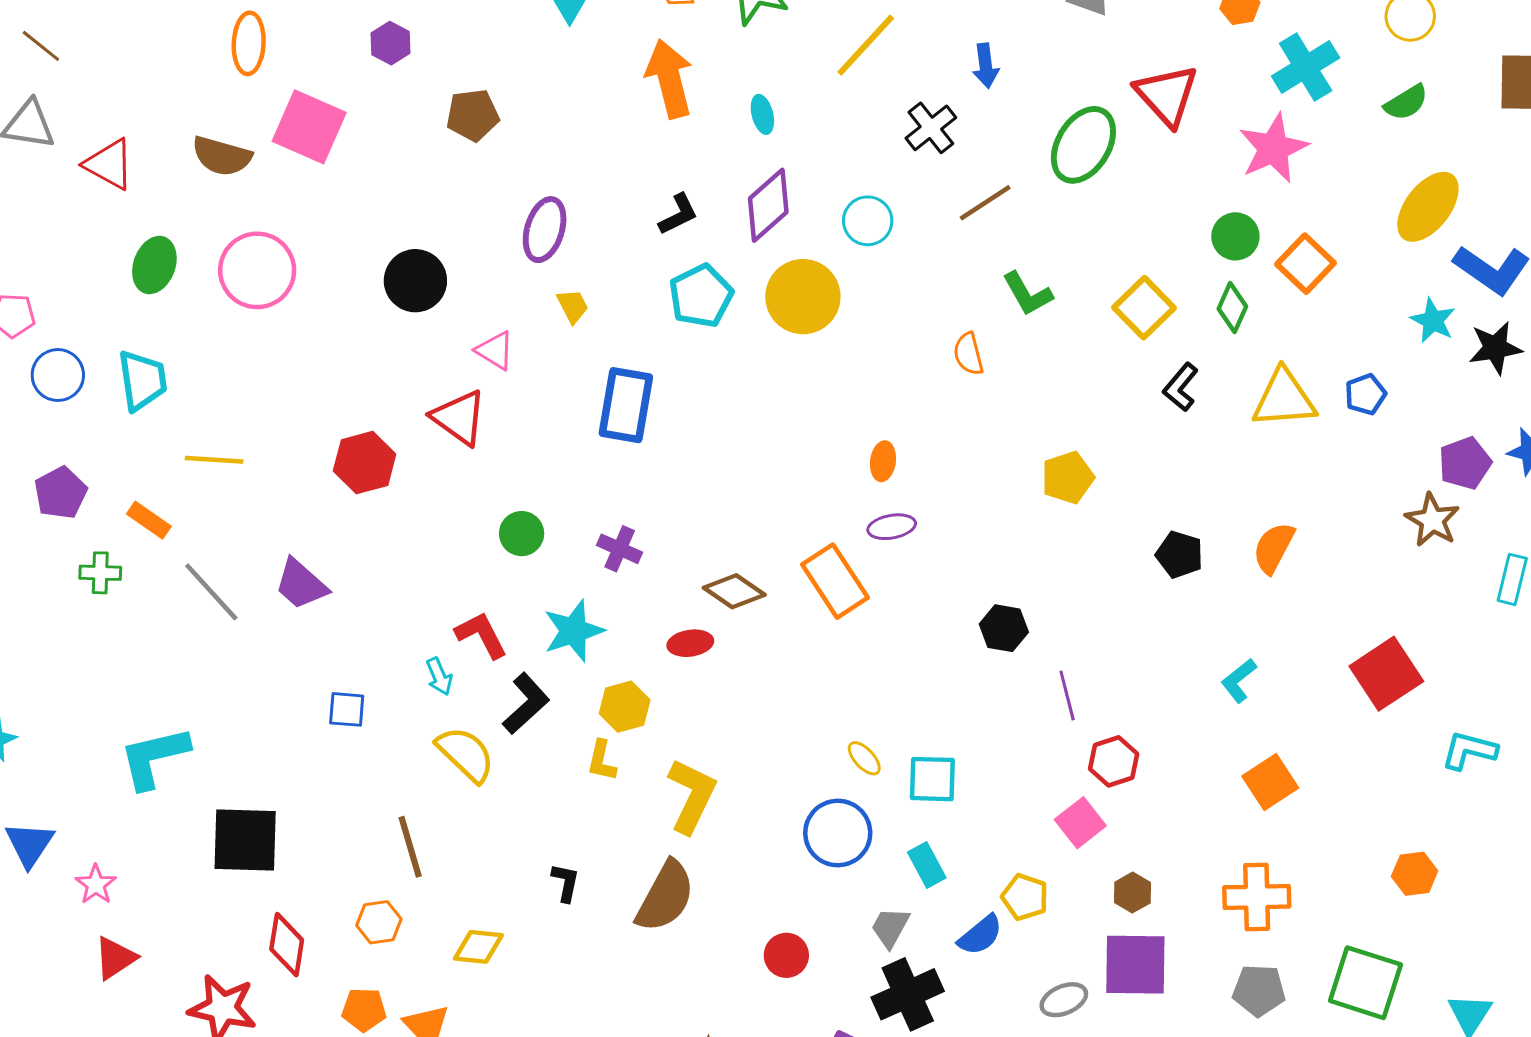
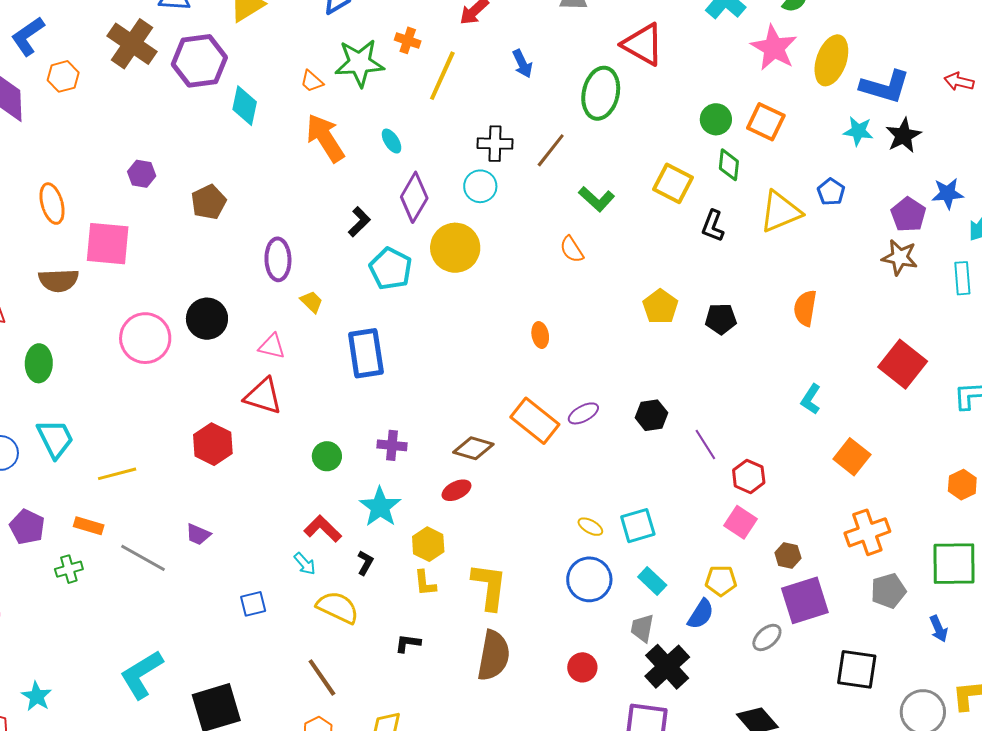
black cross: (931, 128) -> (495, 144), moved, turned -32
pink star: (1273, 148) -> (774, 48), moved
pink circle: (257, 270) -> (145, 338), moved
purple ellipse: (892, 527) -> (583, 413), moved
black pentagon: (1180, 555) -> (721, 319), moved
purple trapezoid: (301, 584) -> (198, 534), size x0.7
black L-shape: (526, 704) -> (365, 563), size x0.6
black L-shape: (566, 883) -> (408, 643), moved, turned -76

